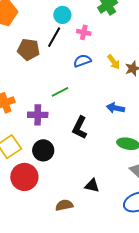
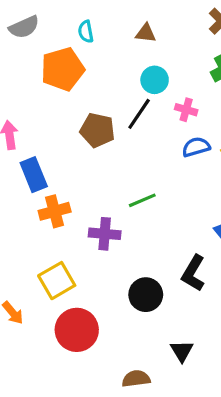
blue semicircle: (82, 61) -> (196, 147), moved
black L-shape: (80, 128) -> (193, 273), moved
black circle: (43, 150) -> (146, 295), moved
black triangle: (92, 186) -> (182, 351), turned 42

